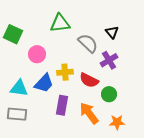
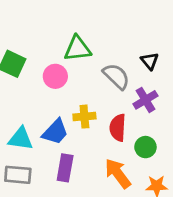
pink circle: (37, 54) -> (55, 76), moved
red semicircle: (89, 80) -> (118, 128), turned 66
purple rectangle: (62, 105) -> (65, 168), moved

